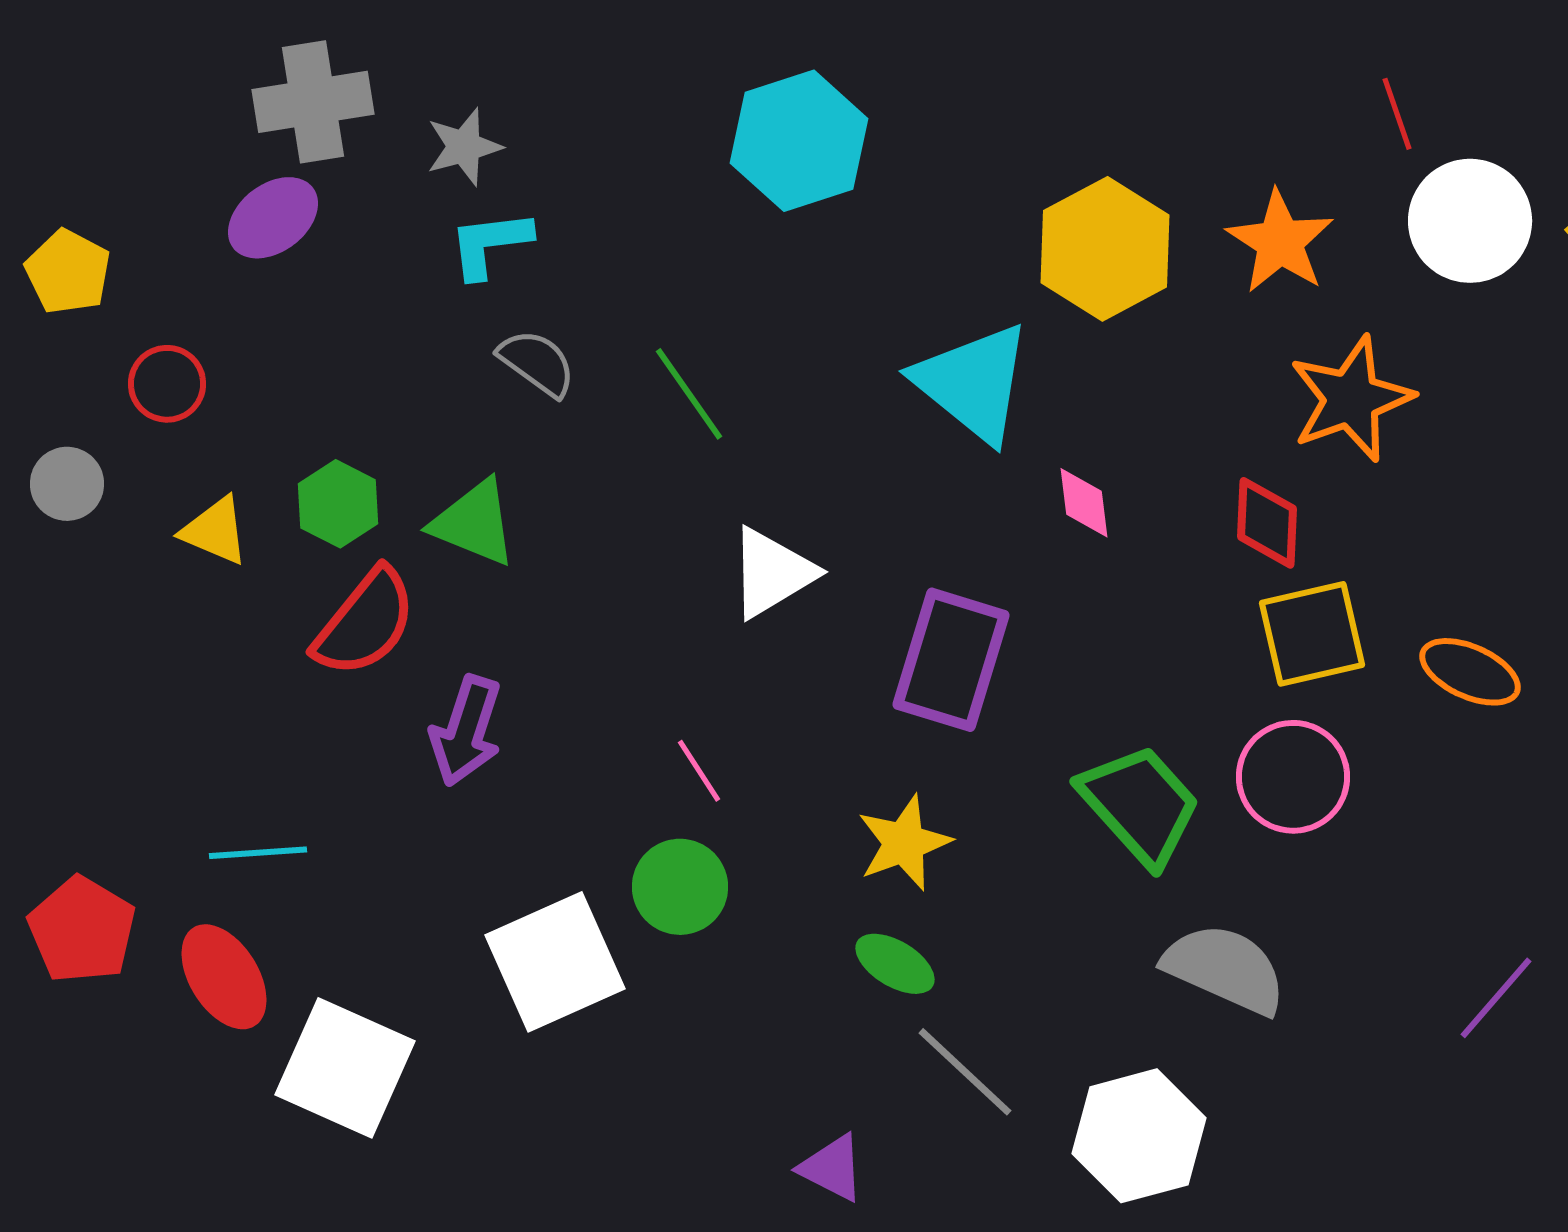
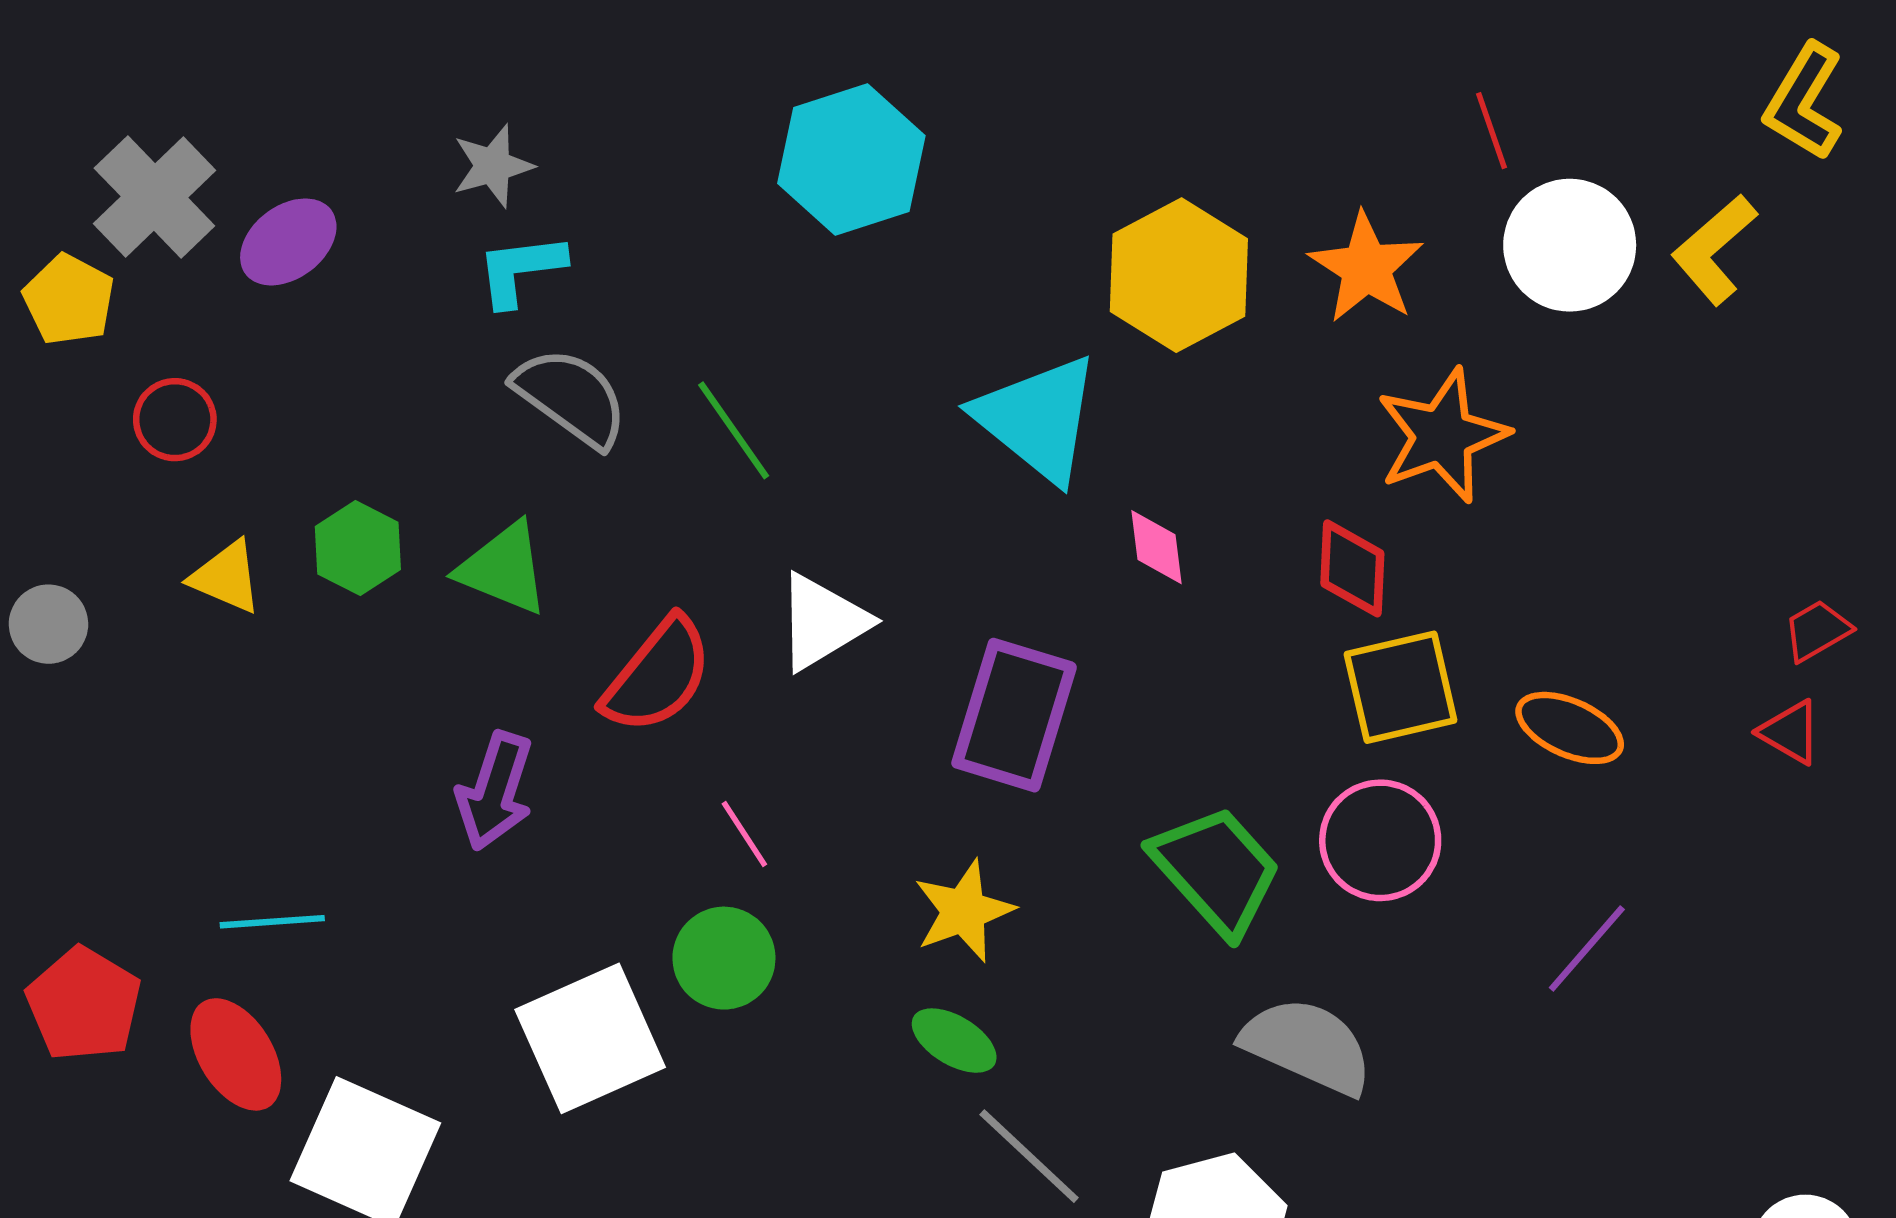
gray cross: (313, 102) -> (154, 197), moved, turned -35
gray semicircle: (537, 363) -> (571, 397), size x1.4
gray circle: (67, 484) -> (48, 624), moved
red semicircle: (365, 623) -> (658, 675), moved
purple line: (1496, 998) -> (1587, 948), moved

